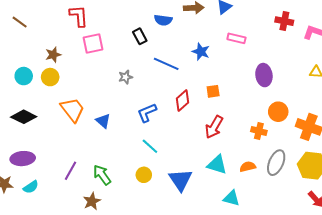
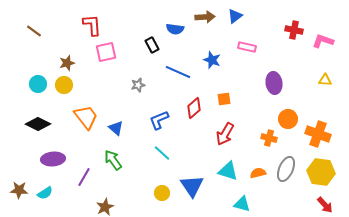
purple ellipse: (23, 159) -> (53, 159), moved
green arrow: (102, 175) -> (113, 160), moved
yellow circle: (144, 175) -> (162, 193), moved

